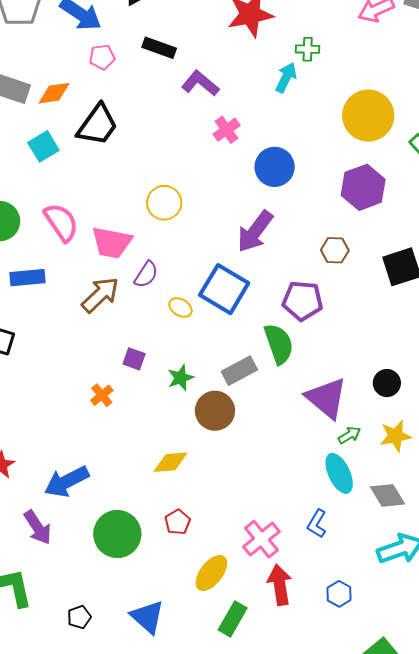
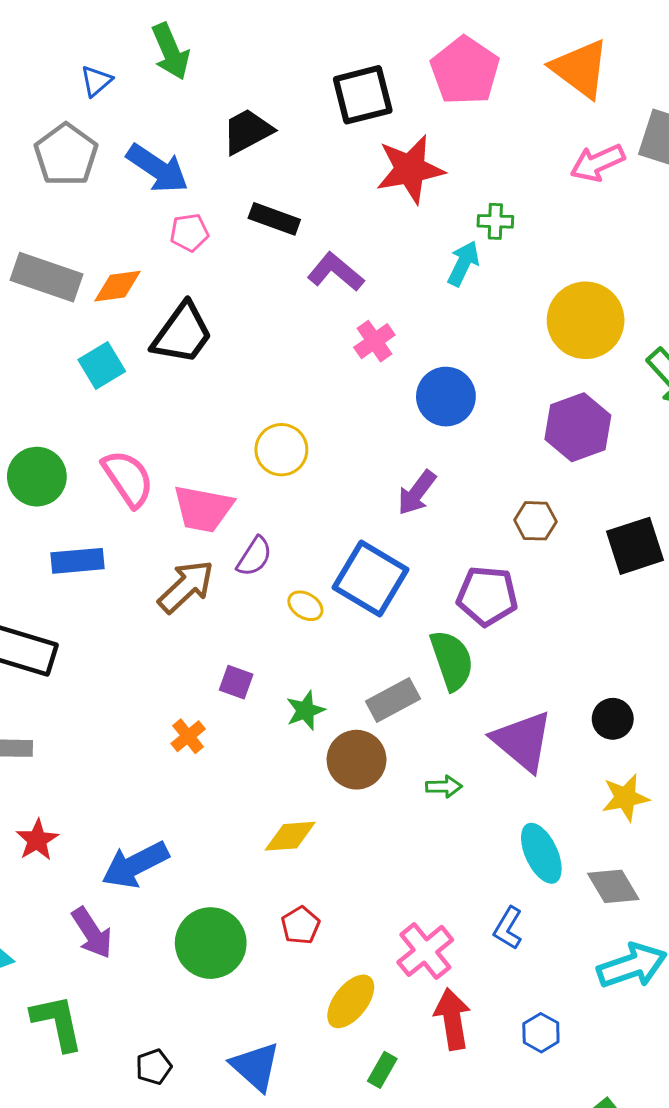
purple arrow: (255, 231) -> (417, 493), size x0.7
green arrow: (349, 435) -> (444, 787), moved, turned 30
green rectangle: (233, 619) -> (382, 1070), size x0.7

